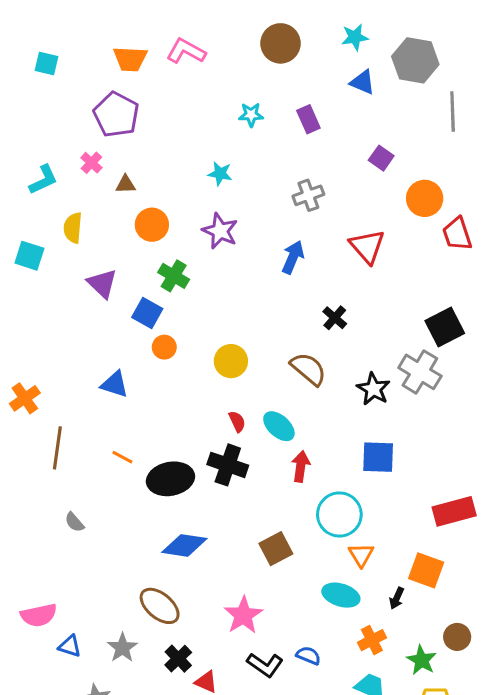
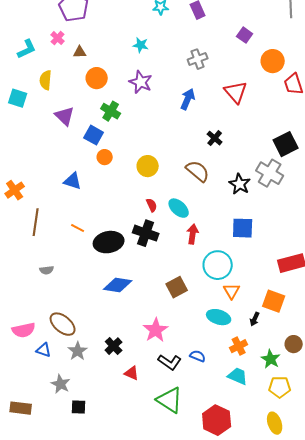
gray semicircle: (74, 522) -> (47, 270), turned -56
brown ellipse: (160, 606) -> (63, 324), moved
black cross: (178, 659) -> (114, 346), moved

